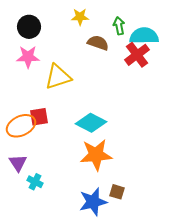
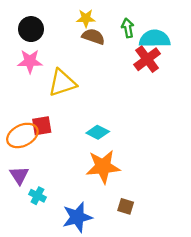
brown semicircle: (98, 43) -> (93, 37), moved
cyan diamond: (91, 123) -> (98, 132), size x0.7
blue star: (93, 202) -> (77, 217), moved

